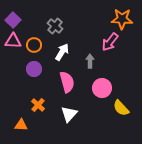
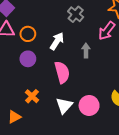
gray cross: (55, 26) -> (76, 14), moved
pink circle: (102, 88) -> (89, 105), moved
orange triangle: (21, 125) -> (14, 117), turned -32

